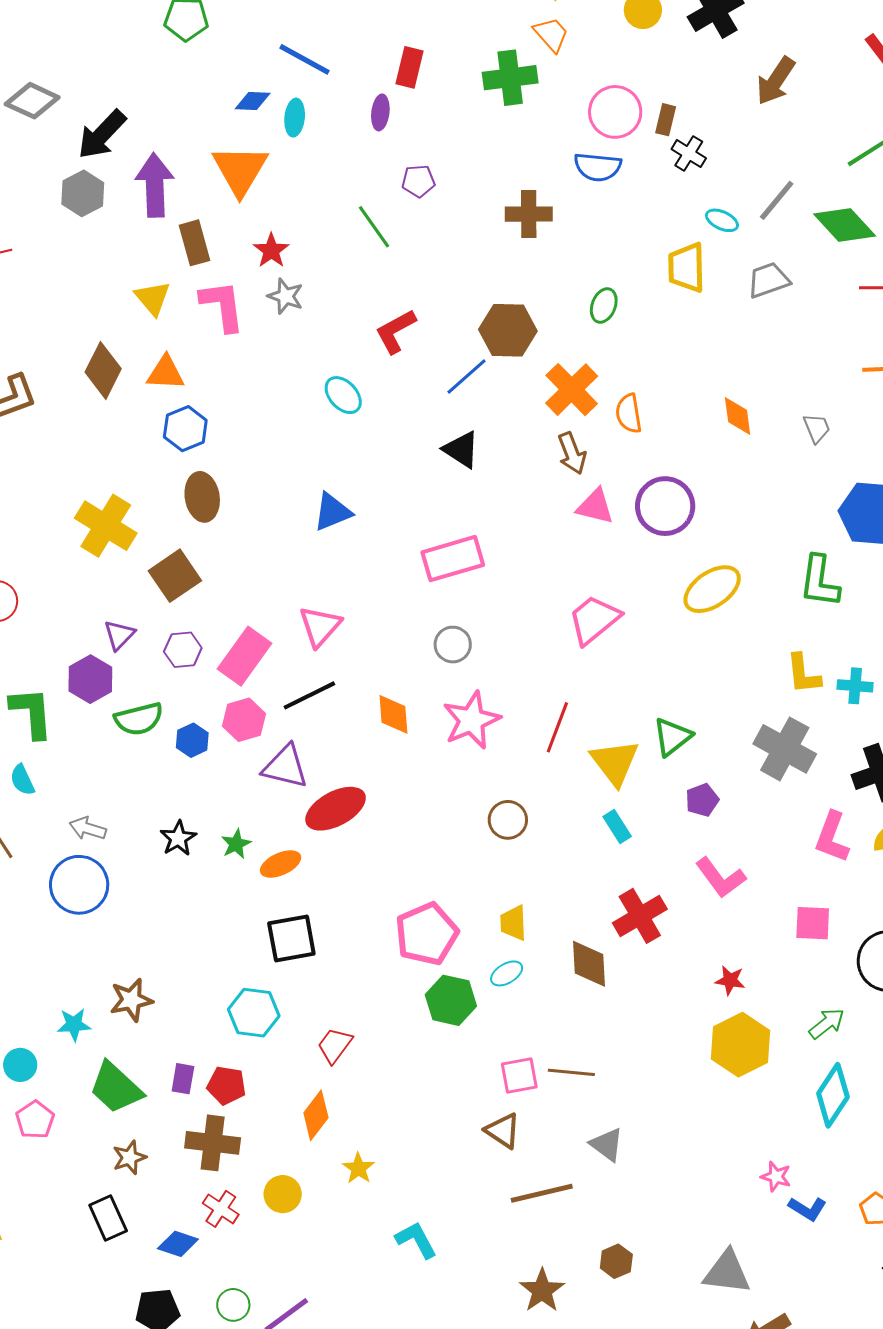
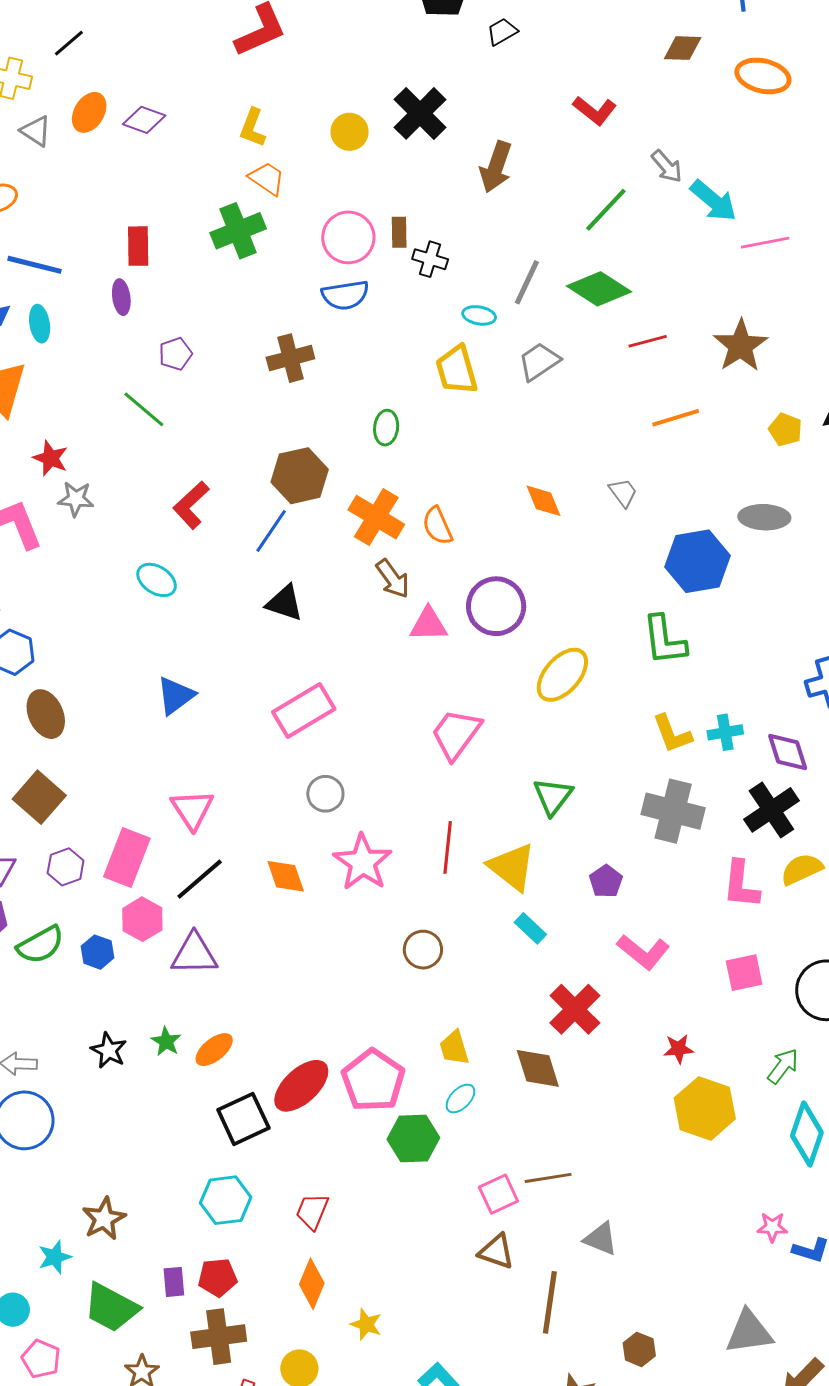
green triangle: (672, 737) -> (553, 796), moved
red ellipse: (336, 809) -> (301, 1086), moved
brown line: (542, 1193) -> (550, 1302), turned -54

